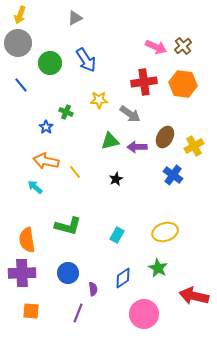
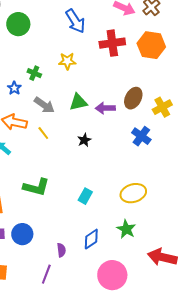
blue arrow: (86, 60) -> (75, 21), moved
gray arrow: (130, 114) -> (44, 105), moved
blue circle: (68, 273) -> (22, 234), moved

